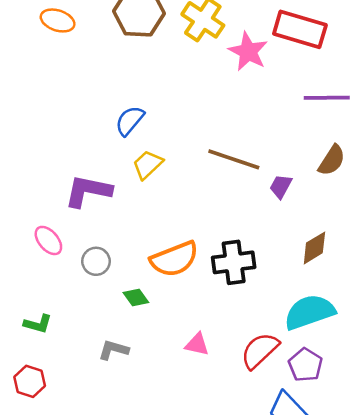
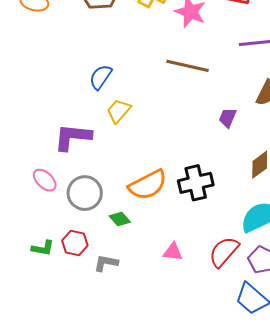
brown line: (234, 159) -> (188, 66), moved
gray circle: (96, 261) -> (85, 193), size x1.5
red hexagon: (30, 381) -> (75, 243), moved

